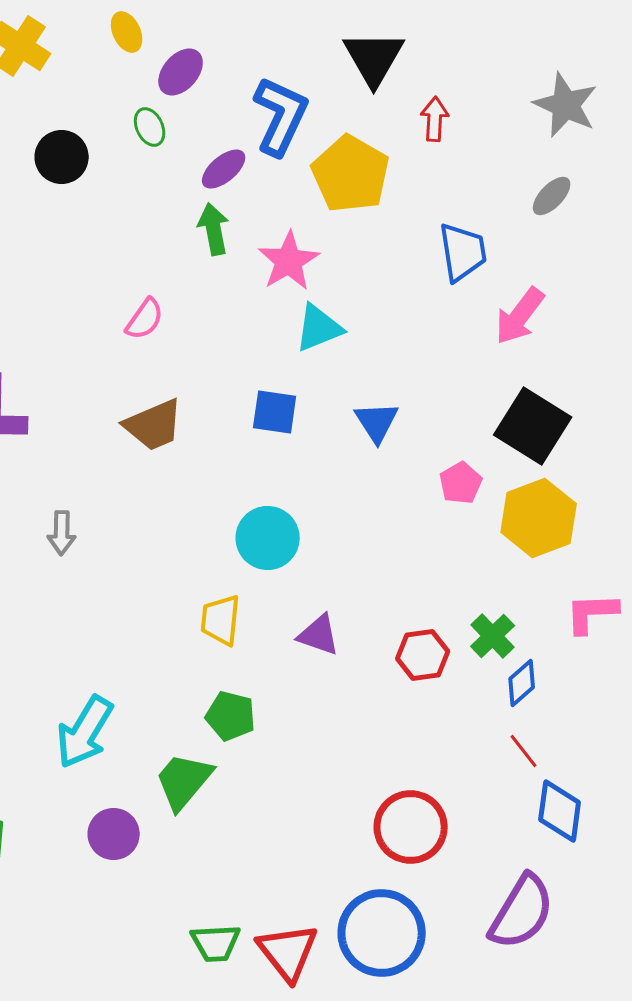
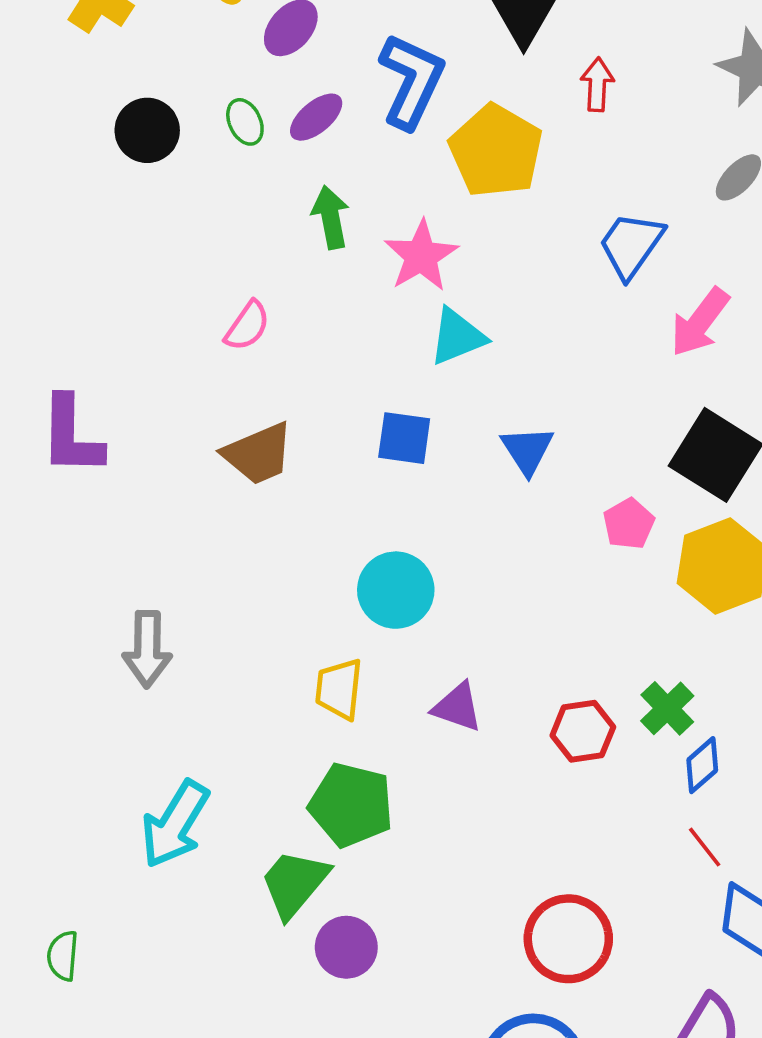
green ellipse: (150, 127) -> (245, 122), moved
purple ellipse: (224, 169) -> (316, 117), moved
blue trapezoid: (463, 252) -> (631, 245), turned -136
gray arrow: (62, 533) -> (147, 649), moved, size x1.4
green pentagon: (231, 716) -> (351, 805), size x1.4
purple circle: (114, 834) -> (346, 947), moved

